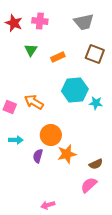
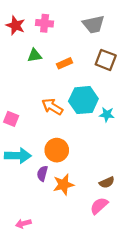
green triangle: (31, 50) -> (34, 56), turned 48
orange arrow: (34, 102) -> (52, 107), moved
cyan arrow: (16, 140) -> (18, 156), size x1.6
orange star: (67, 154) -> (63, 185), moved
pink arrow: (48, 205) -> (23, 224), moved

